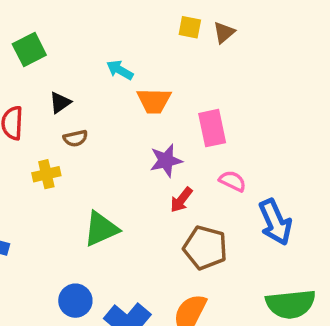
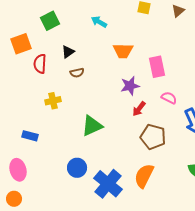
brown triangle: (224, 32) -> (178, 11), moved
cyan arrow: (120, 70) -> (99, 22), moved
yellow cross: (46, 174) -> (53, 101), moved

